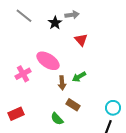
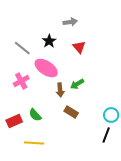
gray line: (24, 16) -> (22, 48), moved
black star: (55, 23) -> (49, 41), moved
green semicircle: (57, 119) -> (35, 115), moved

